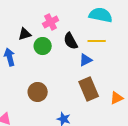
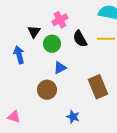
black triangle: (25, 34) -> (34, 32), turned -40
blue triangle: (86, 60) -> (60, 68), moved

